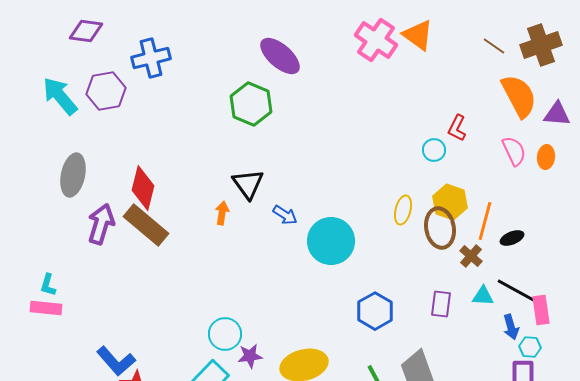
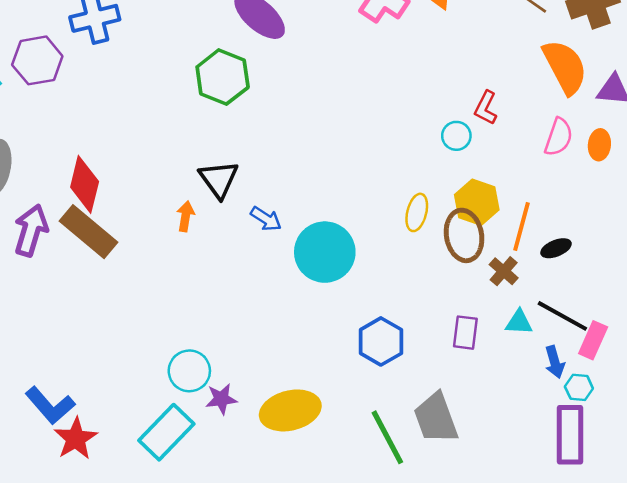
pink semicircle: (514, 151) -> (559, 137), turned 44
pink rectangle: (541, 310) -> (593, 340), turned 32

